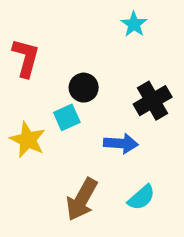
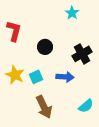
cyan square: (67, 117) -> (36, 77), moved
cyan semicircle: (141, 198) -> (86, 106), moved
brown arrow: (82, 199) -> (44, 107), turned -55

